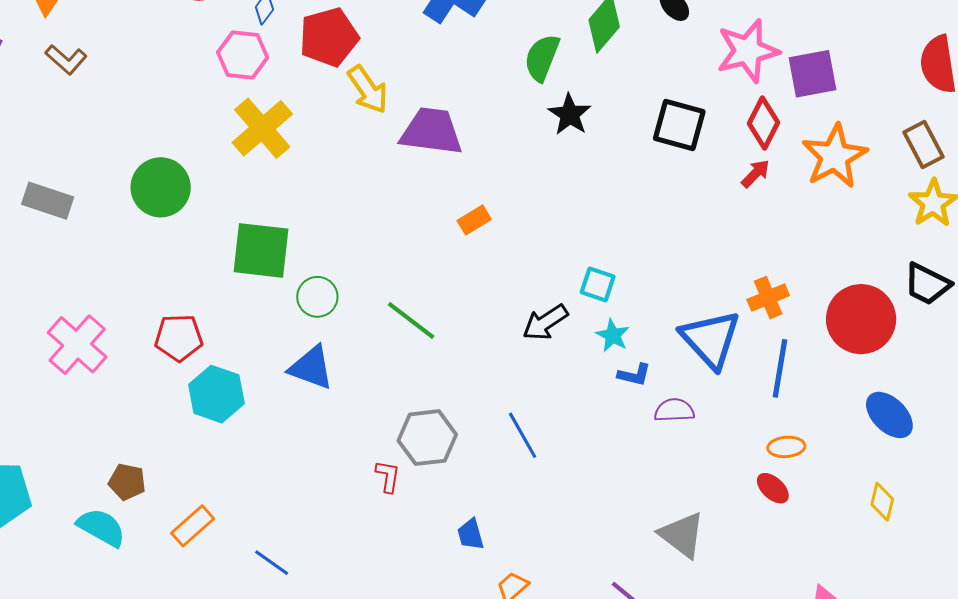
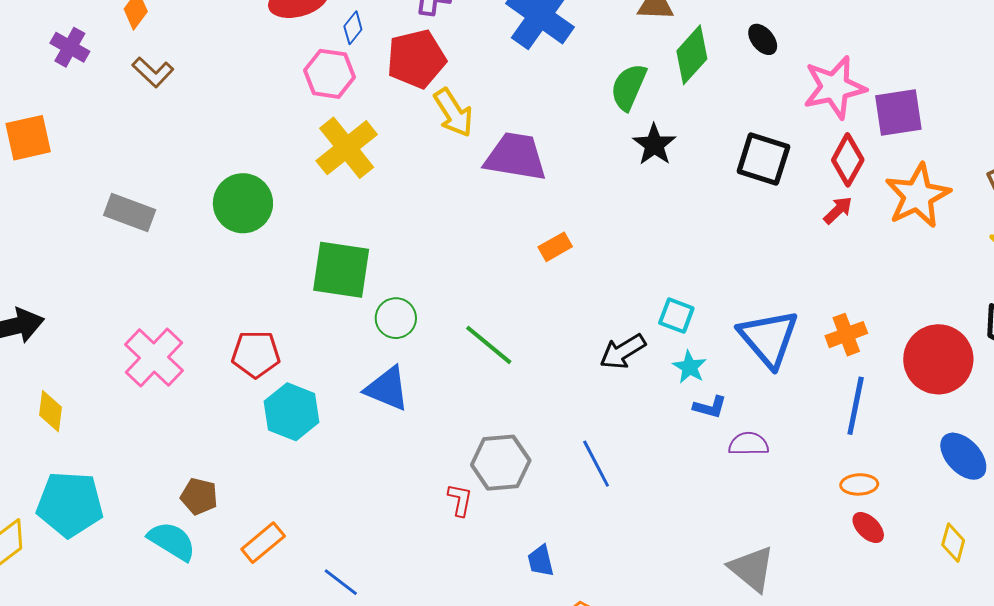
blue triangle: (711, 339) -> (769, 338), moved
red ellipse: (773, 488) -> (868, 528), moved

